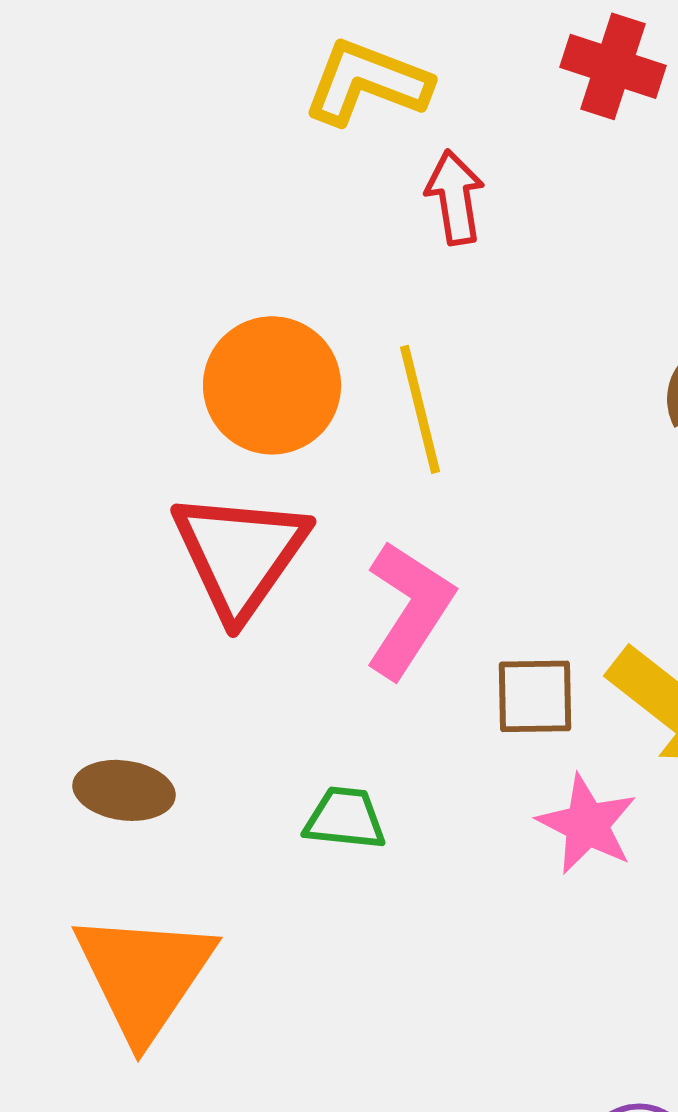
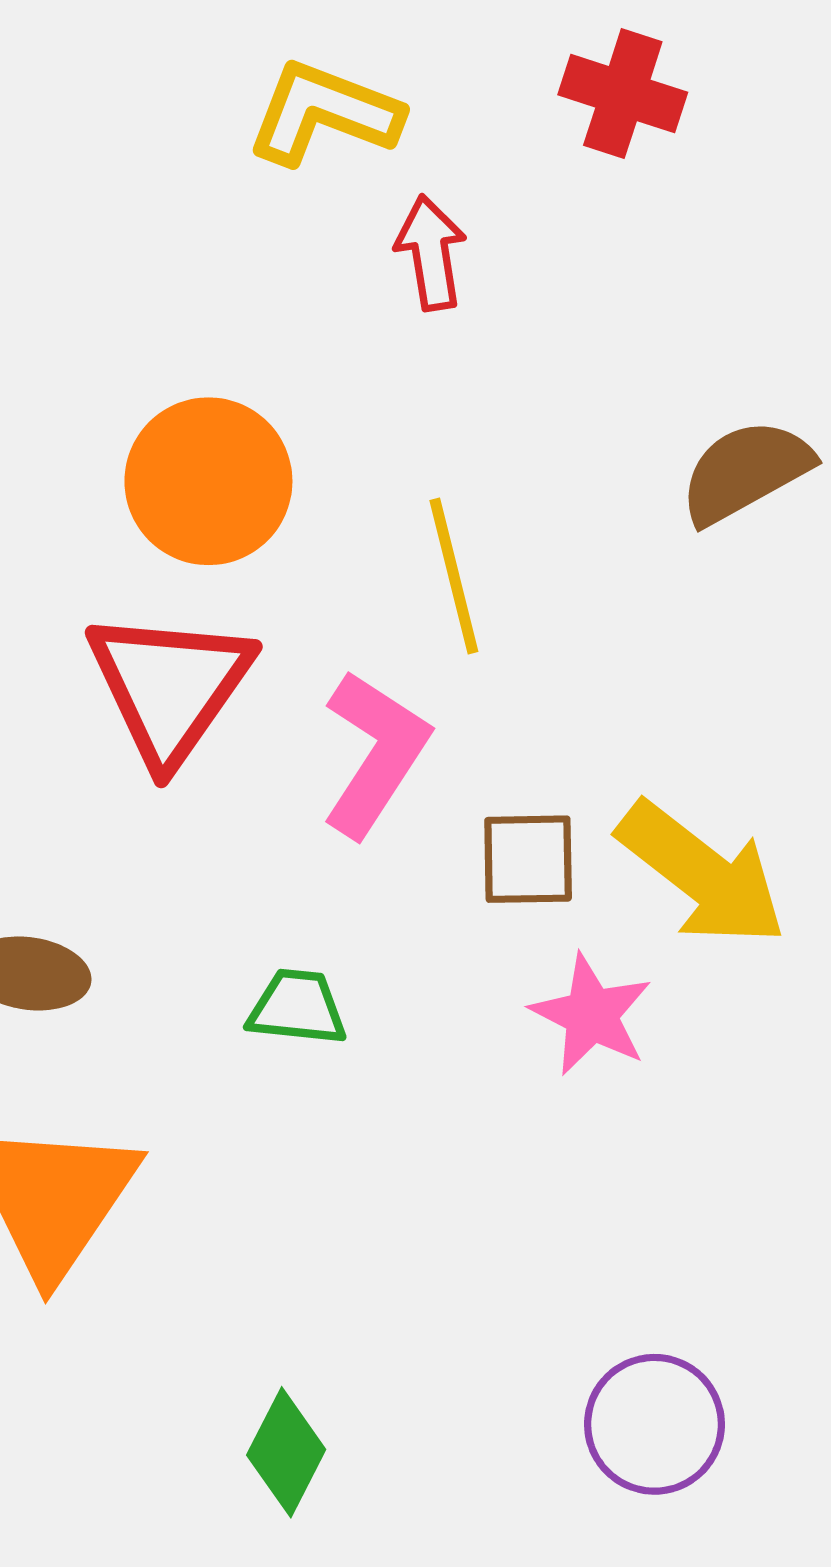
yellow line: (420, 409) -> (454, 576), moved

